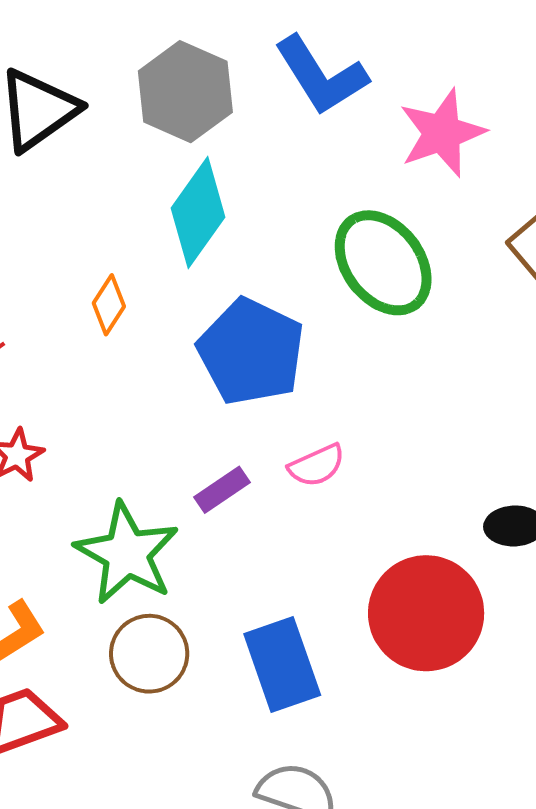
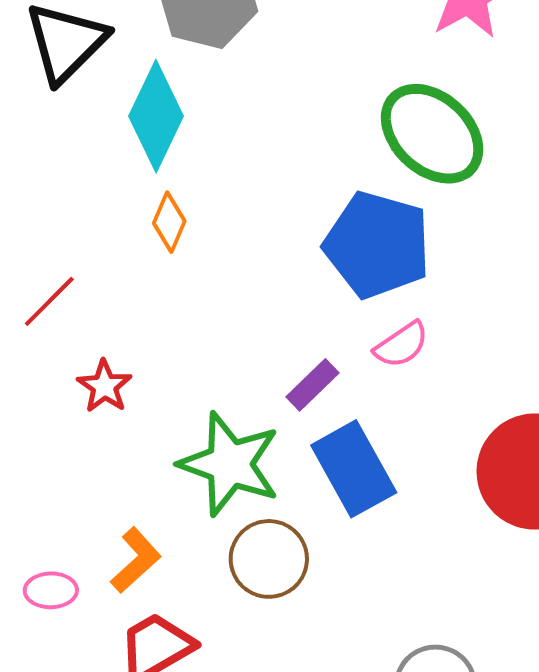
cyan diamond: (198, 213) -> (156, 116), moved
blue pentagon: (251, 352) -> (377, 245), moved
blue rectangle: (282, 665) -> (354, 469), moved

